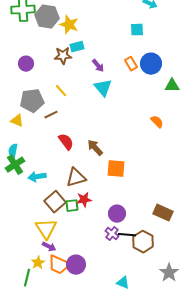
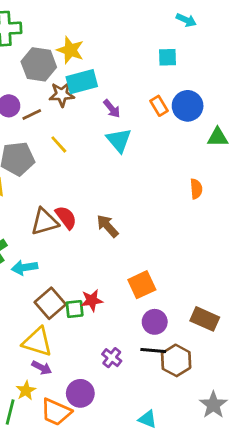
gray hexagon: (47, 17) -> (39, 64), moved
cyan rectangle: (77, 47) -> (82, 82), size x1.5
brown line: (51, 115) -> (32, 114), moved
orange semicircle: (157, 122) -> (196, 189), turned 40
orange square: (116, 169) -> (142, 285), moved, turned -30
brown triangle: (76, 178) -> (45, 222), moved
purple circle: (117, 214) -> (155, 322), moved
yellow triangle: (46, 229) -> (37, 342), turned -40
purple cross: (112, 234) -> (112, 358), moved
orange trapezoid: (59, 265) -> (56, 412), moved

